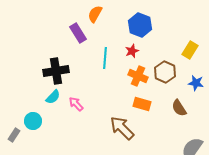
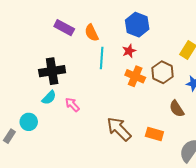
orange semicircle: (95, 14) -> (92, 33), moved, turned -54
purple rectangle: (78, 33) -> (64, 28), moved, turned -30
orange rectangle: (142, 104) -> (154, 134), moved

